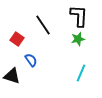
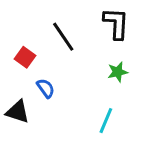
green star: (78, 39) -> (118, 72), moved
cyan line: (81, 73) -> (106, 121), moved

